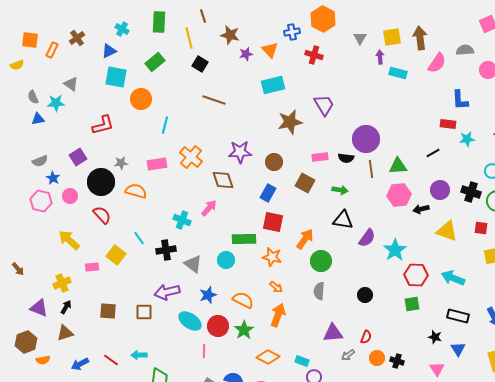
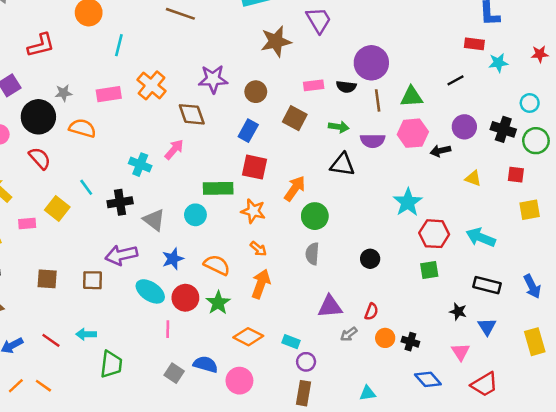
yellow triangle: (447, 231) -> (473, 178), size x0.6
purple semicircle: (367, 238) -> (373, 141), moved, turned 54

